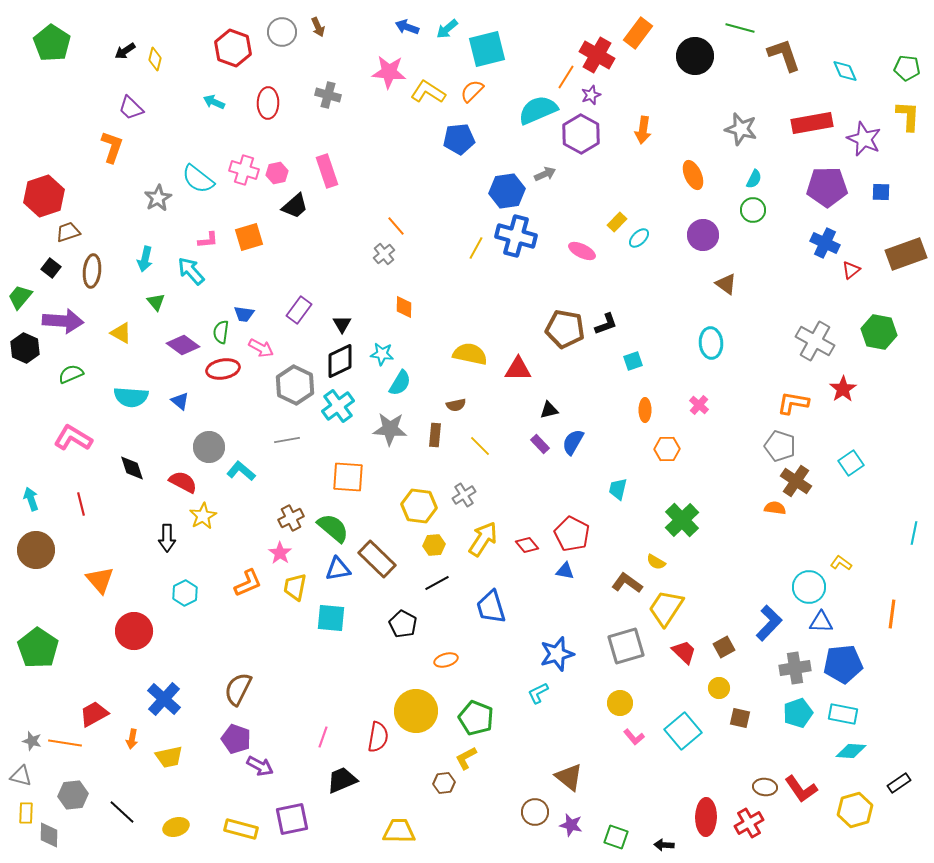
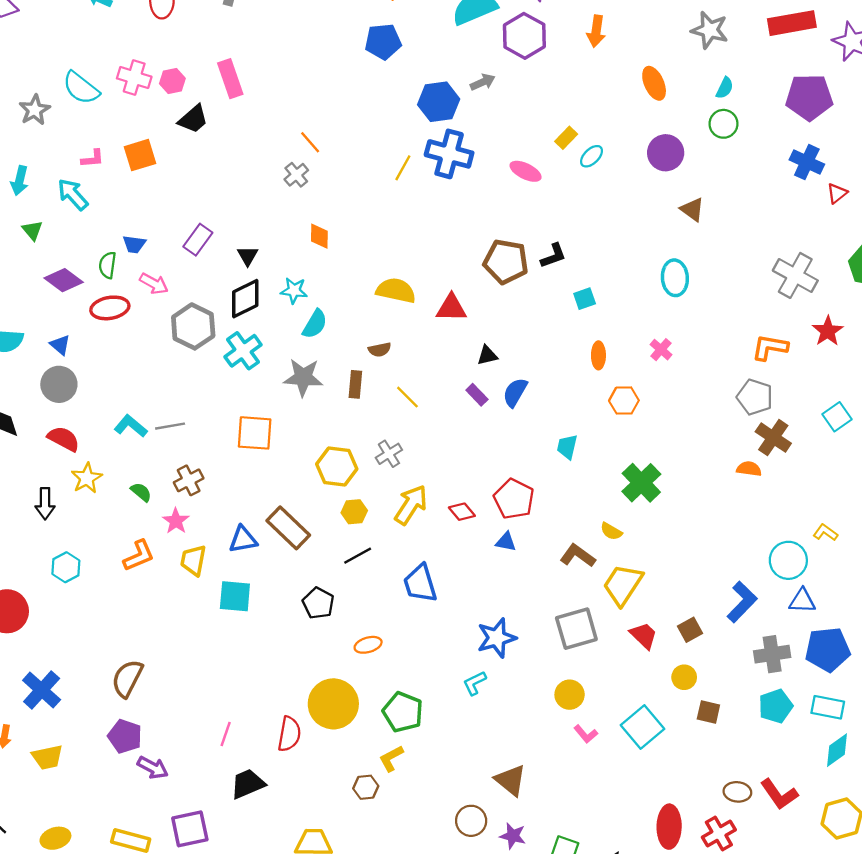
gray line: (287, 440) -> (170, 426), moved
gray circle: (209, 447) -> (59, 384), moved
green semicircle: (333, 528) -> (141, 492), moved, size x0.6
cyan diamond: (851, 751) -> (837, 750), turned -40

